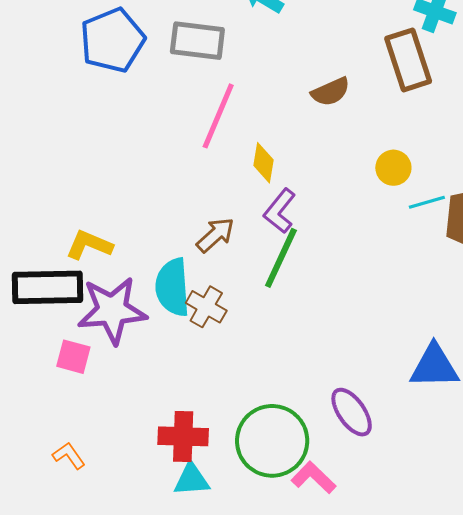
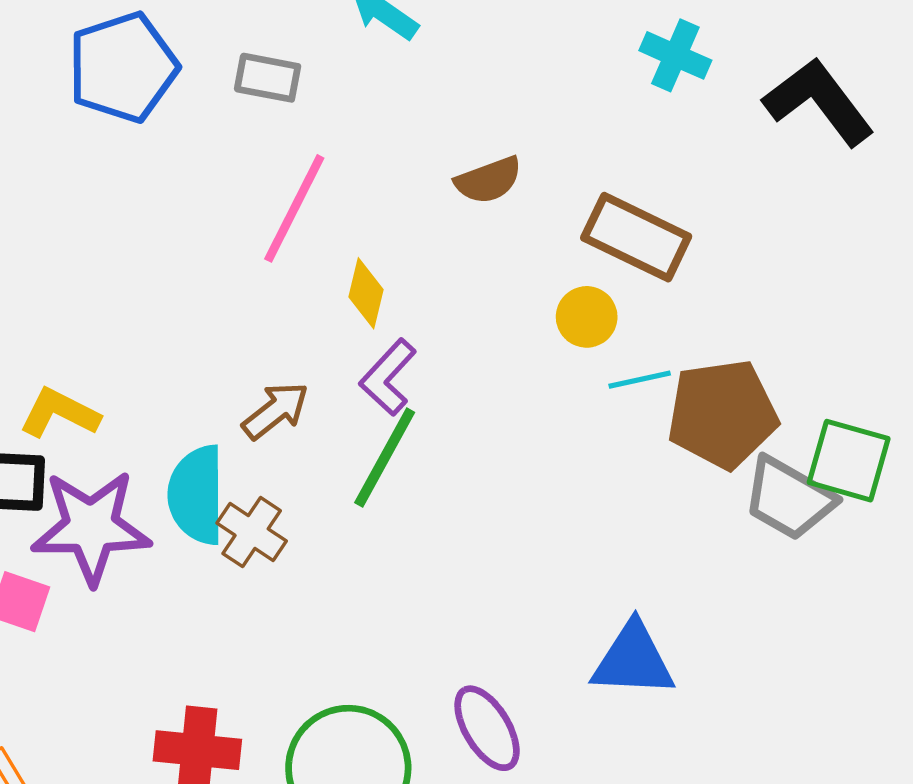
gray rectangle: (197, 41) -> (268, 78), size x0.7
brown rectangle: (408, 60) -> (636, 237), moved, turned -50

